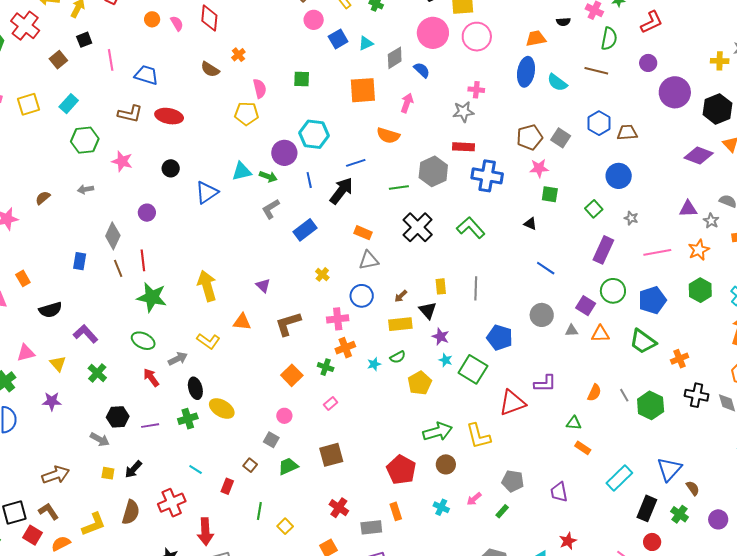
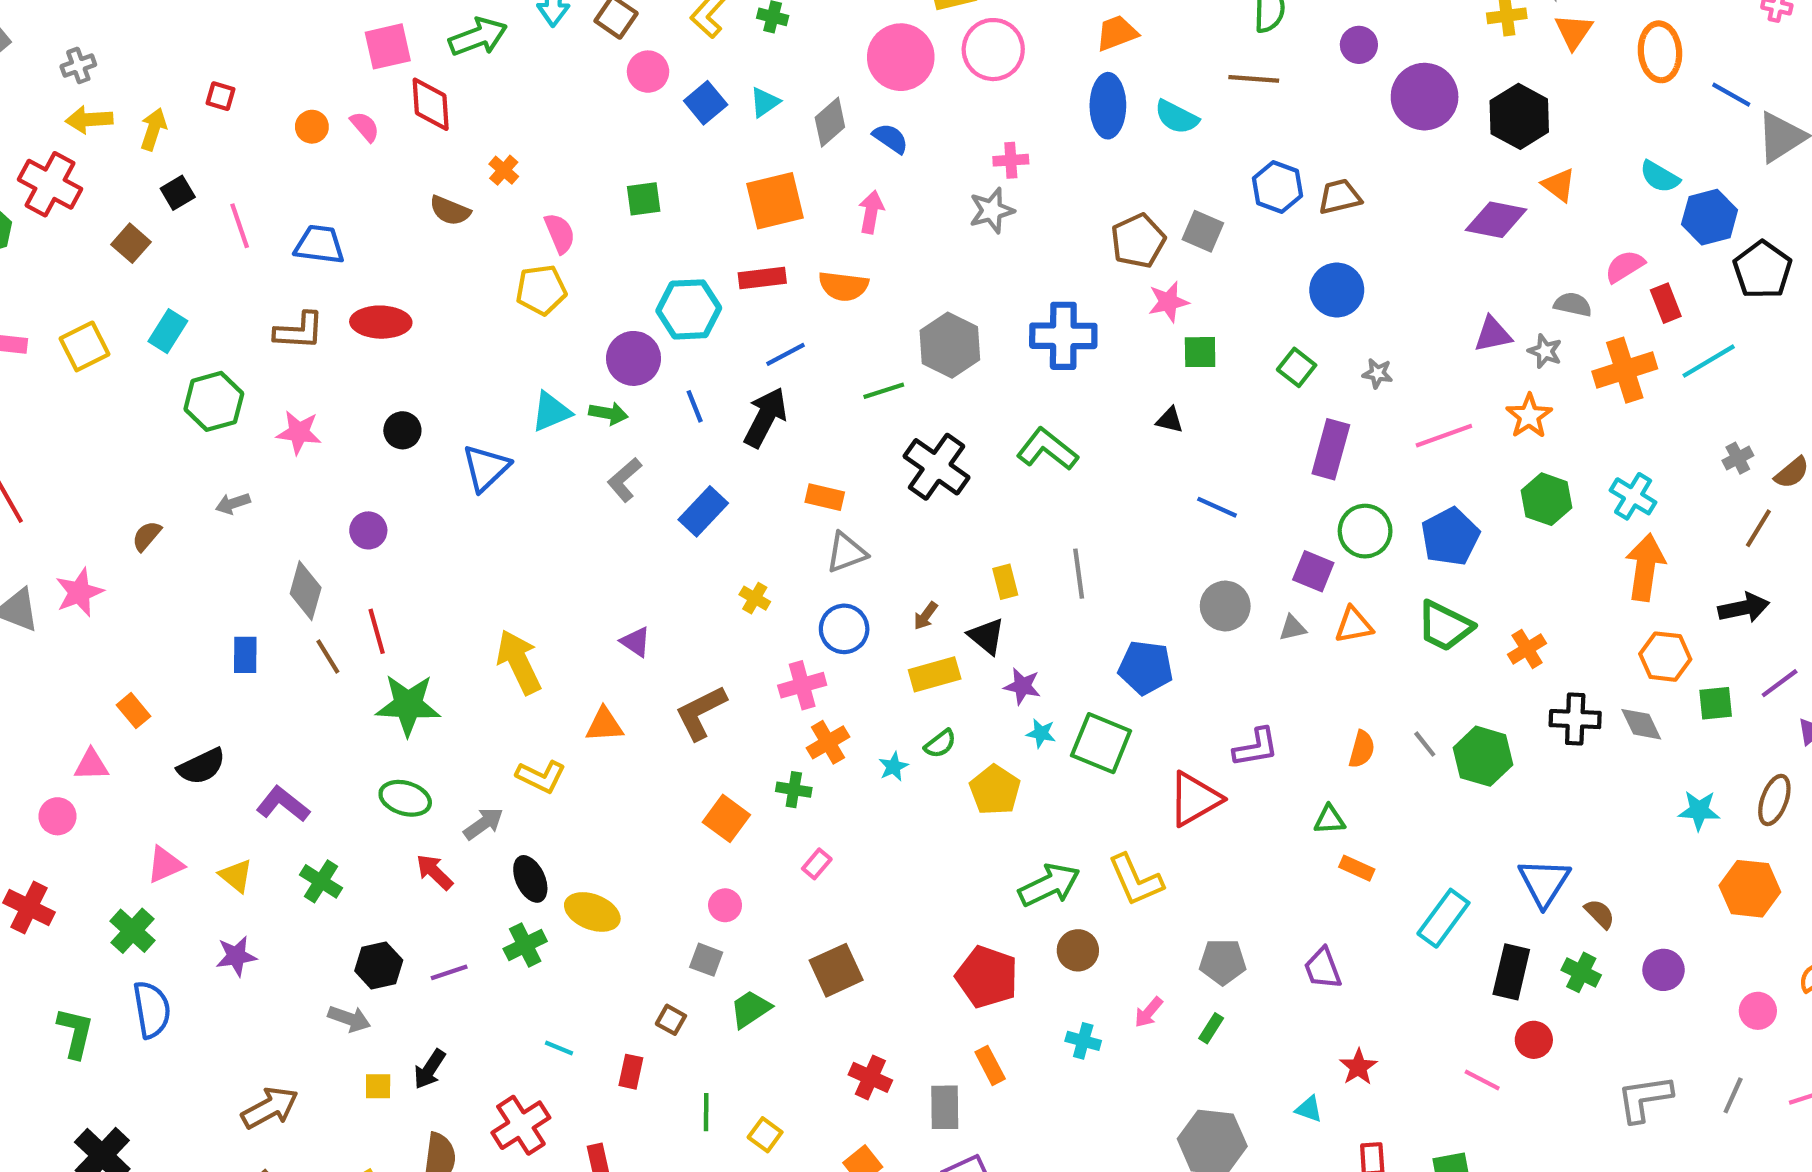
red rectangle: (464, 147) -> (762, 278), moved
gray rectangle: (371, 527) -> (945, 1107), turned -75

